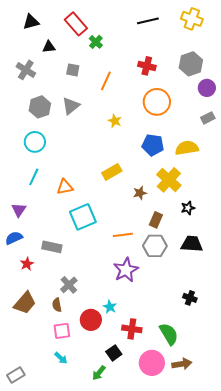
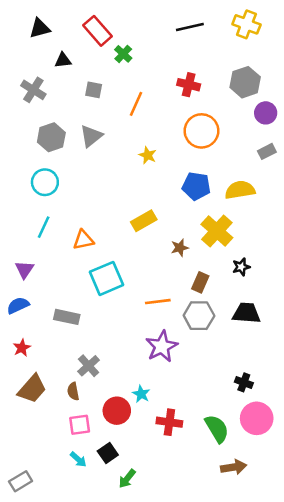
red star: (27, 264) -> (22, 348), moved
black square: (114, 353) -> (108, 453), moved
pink circle: (152, 363) -> (257, 418), moved

